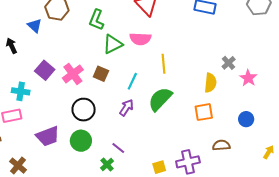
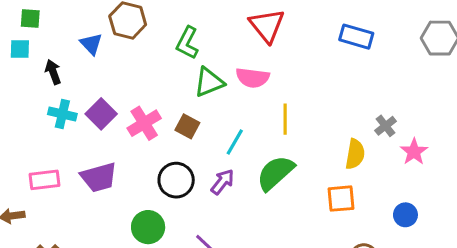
cyan cross: (21, 91) -> (62, 114), moved
black circle: (84, 110) -> (176, 180), moved
purple trapezoid: (48, 136) -> (99, 177), moved

